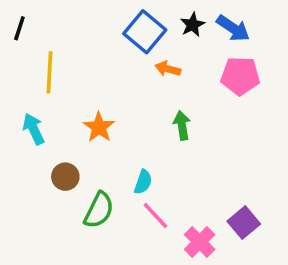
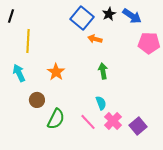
pink pentagon: (240, 76) -> (149, 43), moved
cyan semicircle: (143, 182) -> (101, 103), moved, turned -40
pink cross: (200, 242) -> (113, 121), moved

